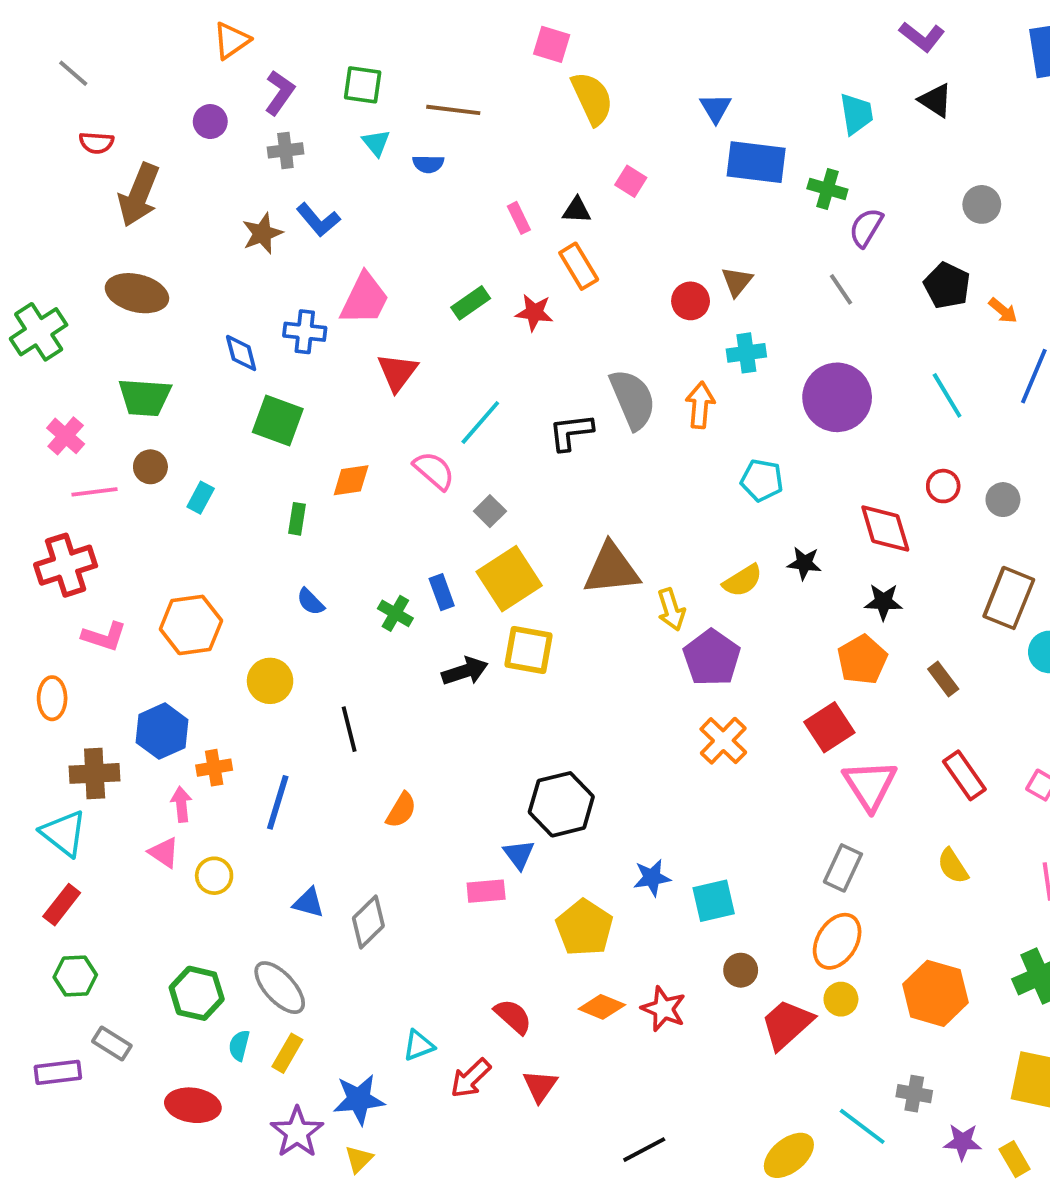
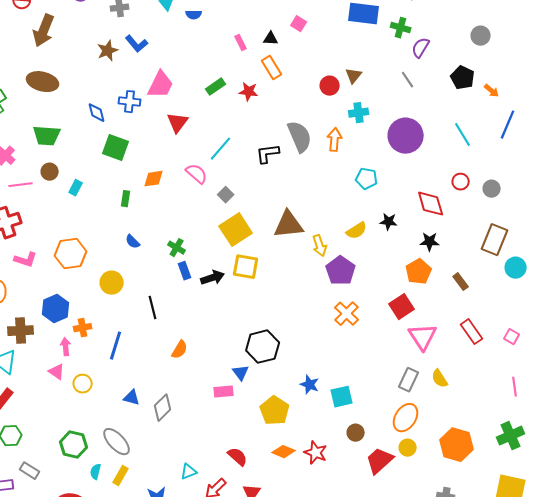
blue rectangle: (442, 592) -> (185, 271), moved
yellow semicircle: (953, 866) -> (440, 379), moved
blue star: (652, 878) -> (310, 385), turned 30

